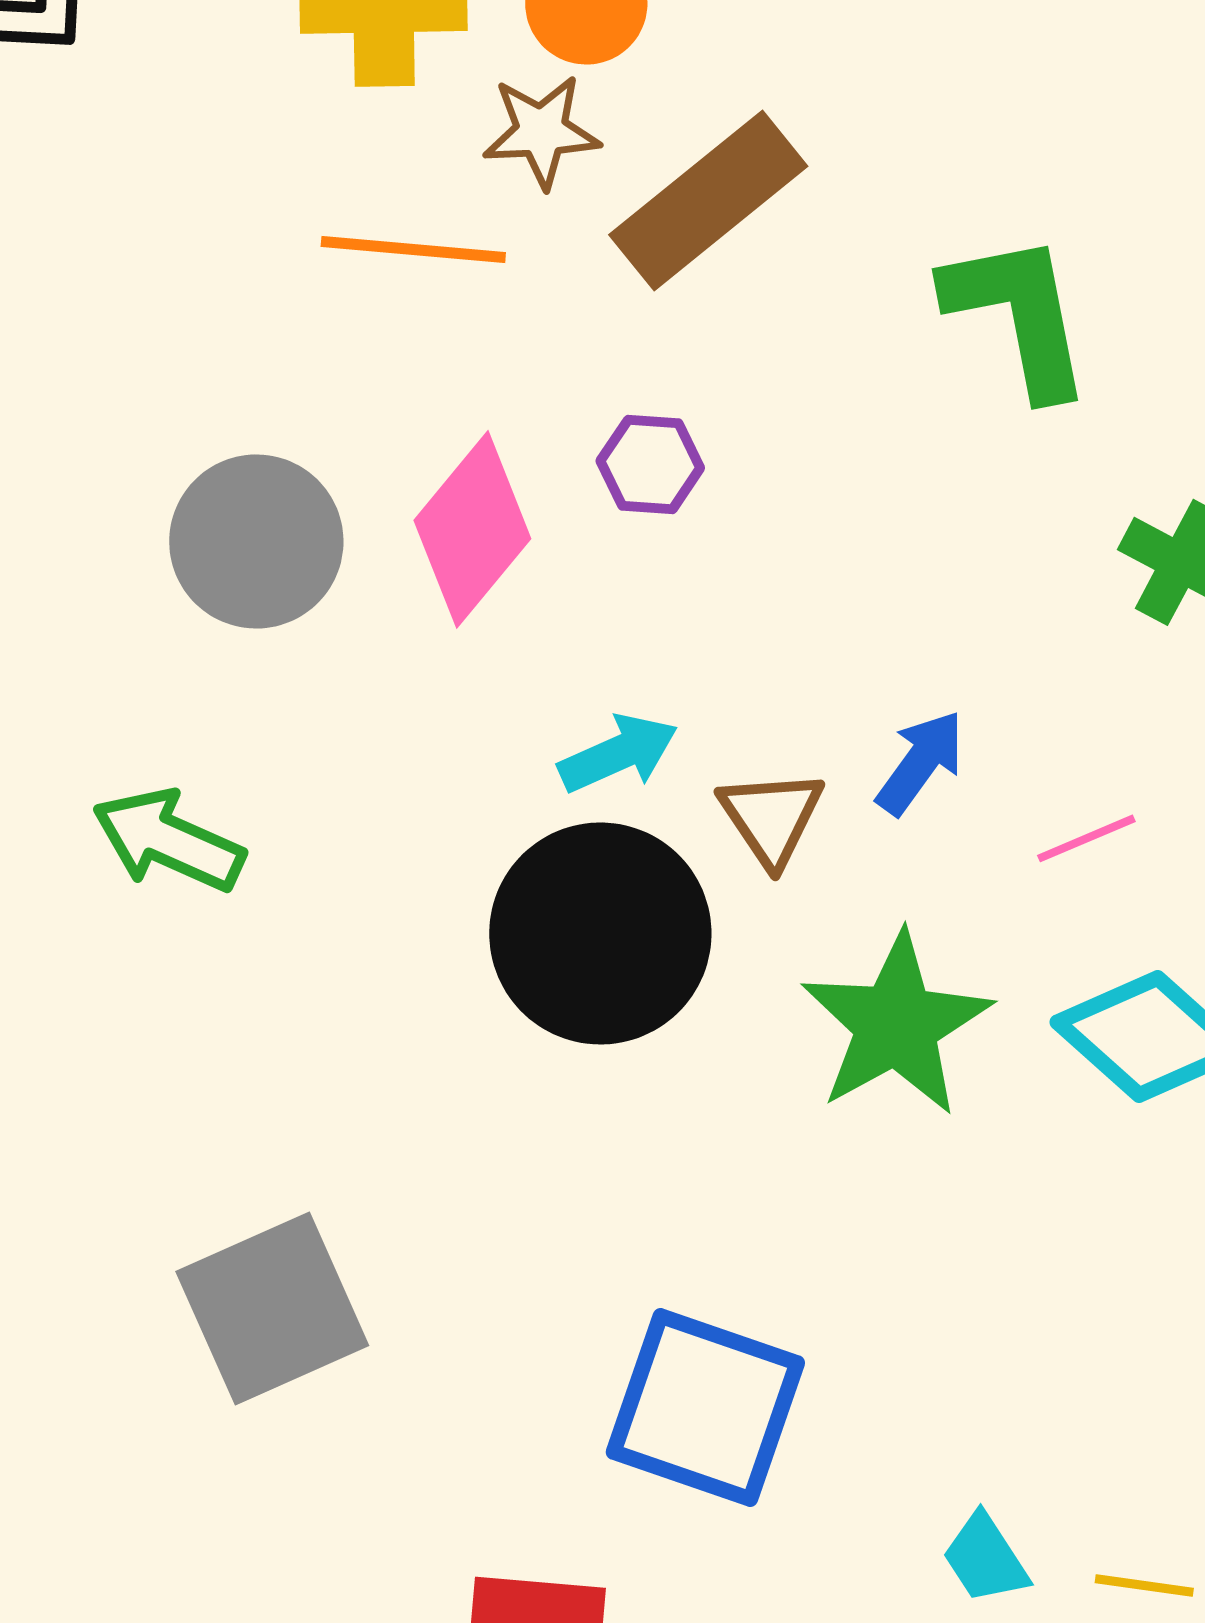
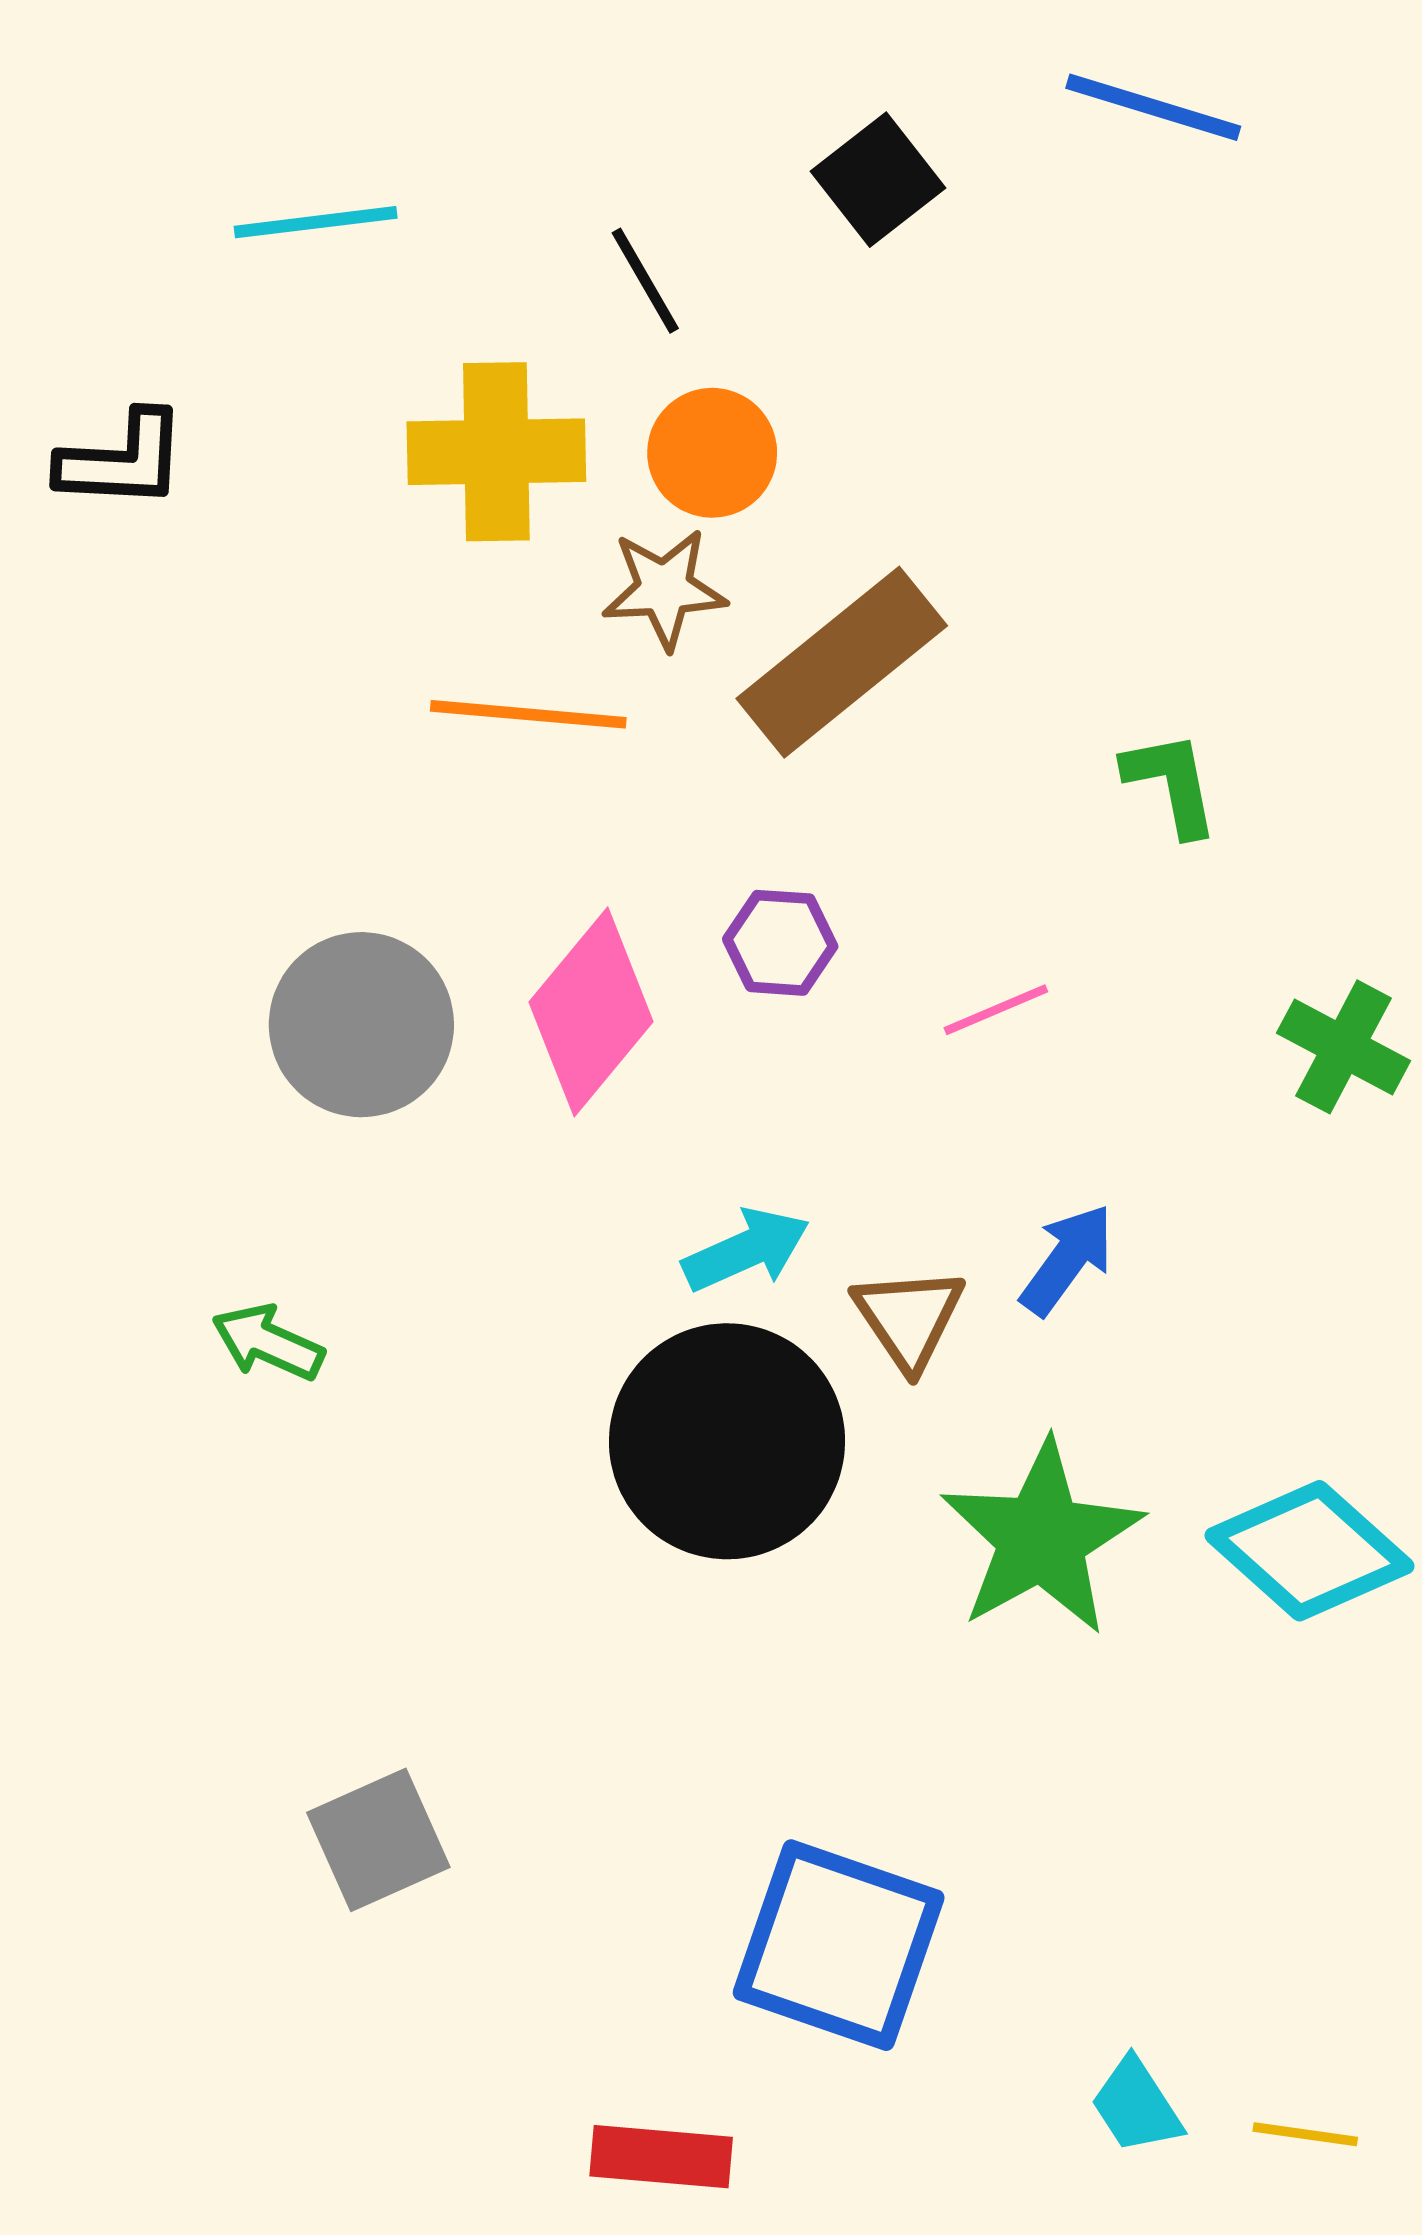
green L-shape: (1018, 314) -> (1171, 783), size x0.6
pink line: (1086, 838) -> (996, 1010), moved
green arrow: (168, 840) -> (268, 1342), size x0.7
gray square: (272, 1308) -> (378, 1840), size x0.7

